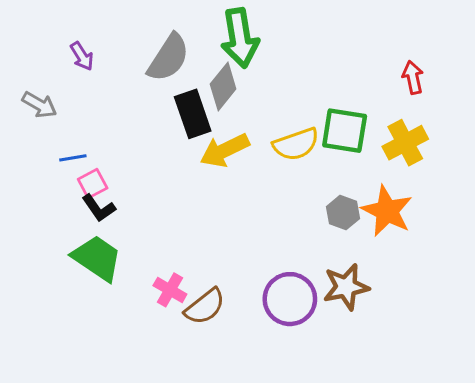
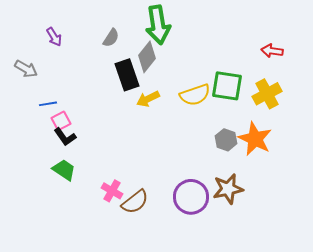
gray semicircle: (168, 58) -> (111, 38), size x0.6
red arrow: (413, 77) -> (272, 51), turned -70
yellow arrow: (225, 150) -> (148, 99), size x0.7
green trapezoid: (97, 258) -> (64, 170), size x0.7

